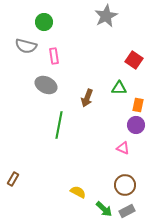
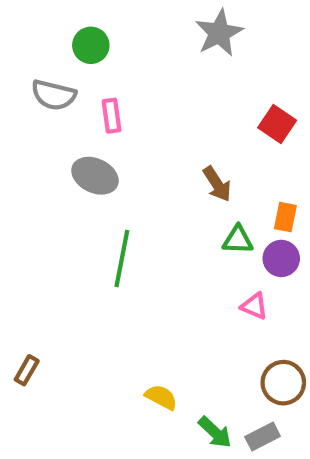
green triangle: (119, 88) -> (238, 240), moved
brown arrow: (87, 98) -> (217, 184), moved, turned -54
brown circle: (125, 185) -> (283, 383), moved

